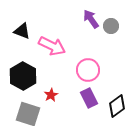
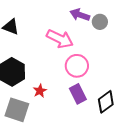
purple arrow: (91, 19) -> (80, 15), turned -36
pink arrow: (52, 46) -> (60, 39), moved

